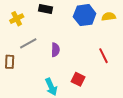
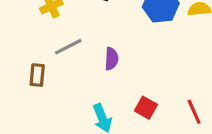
red line: (104, 56) -> (194, 112), moved

